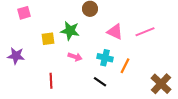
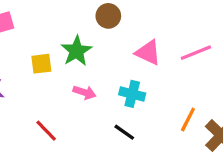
green star: (70, 31) -> (76, 51), turned 30
orange line: (125, 66) -> (188, 119), moved
red line: (51, 81) -> (46, 131), turned -42

